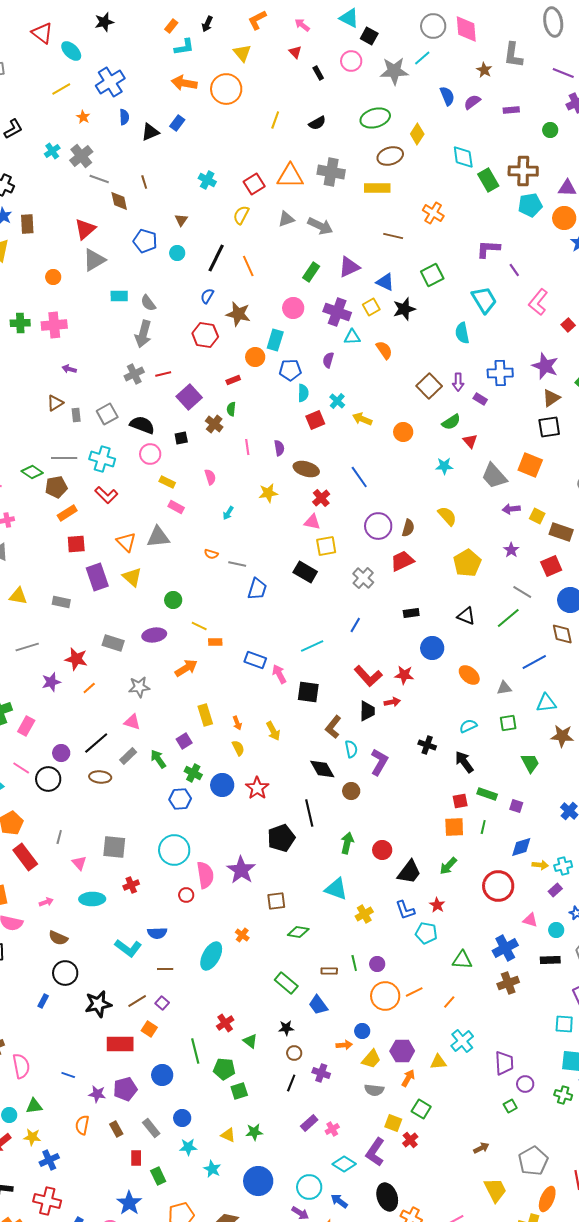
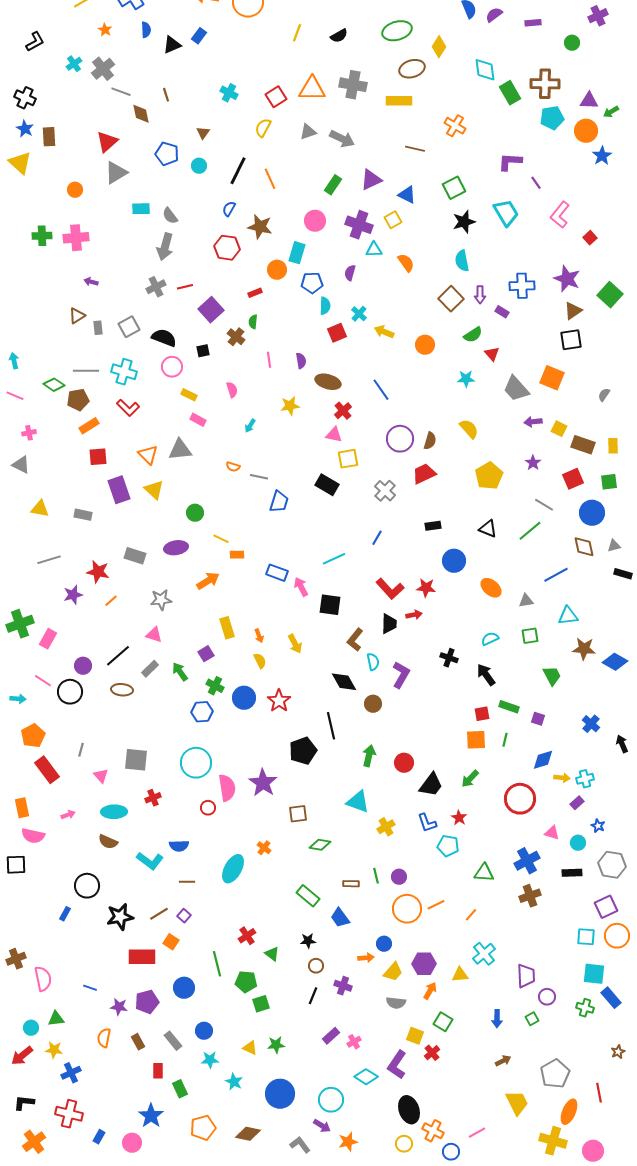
black star: (404, 309) -> (464, 222), moved
cyan semicircle: (462, 333) -> (462, 261), moved
brown semicircle: (58, 938) -> (108, 842), moved
blue arrow: (339, 1201) -> (497, 1019), moved, turned -126

